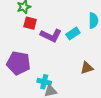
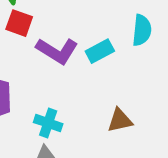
cyan cross: (44, 82) -> (48, 123), moved

